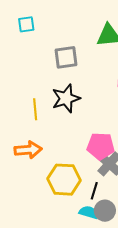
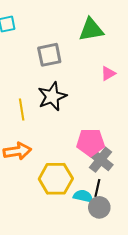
black line: (94, 191) -> (97, 188), moved
cyan semicircle: (89, 212) -> (83, 196), moved

